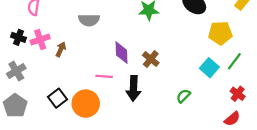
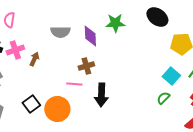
purple diamond: (122, 53) -> (90, 36), moved
brown cross: (151, 59) -> (86, 66), moved, turned 35
green semicircle: (183, 96) -> (163, 98), moved

